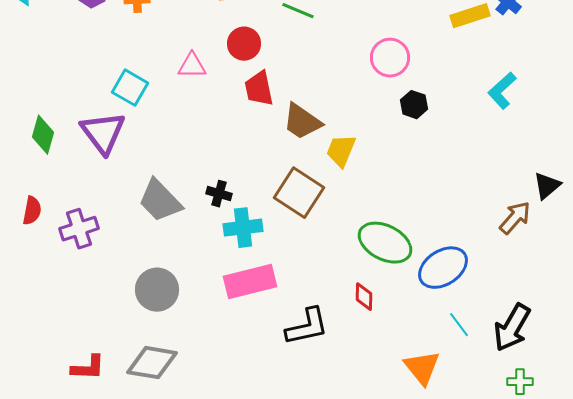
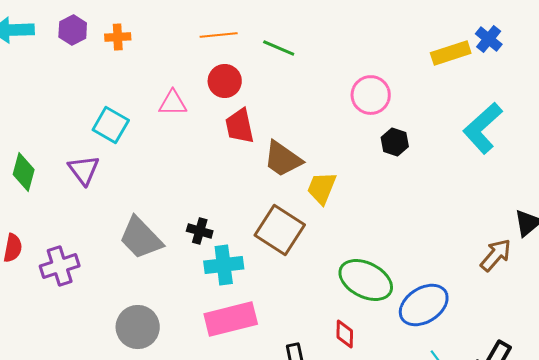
cyan L-shape: (502, 91) -> (483, 128), size x1.4
purple triangle: (103, 133) -> (84, 170), size x0.7

